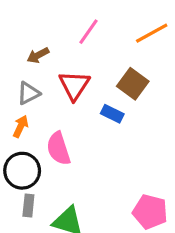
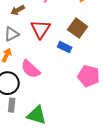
pink semicircle: (58, 149) -> (31, 69), turned -30
pink pentagon: (150, 212) -> (89, 76), moved

